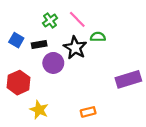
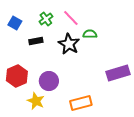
blue square: (16, 40) -> (15, 23), moved
purple circle: (53, 63) -> (49, 81), moved
orange rectangle: (88, 112) -> (81, 103), size x1.5

